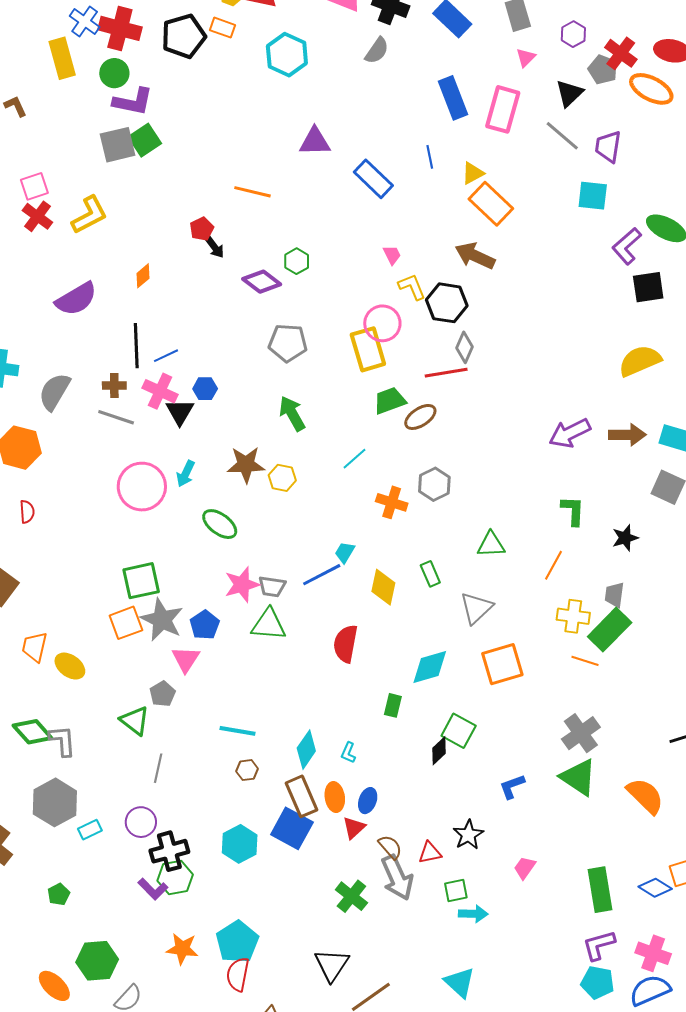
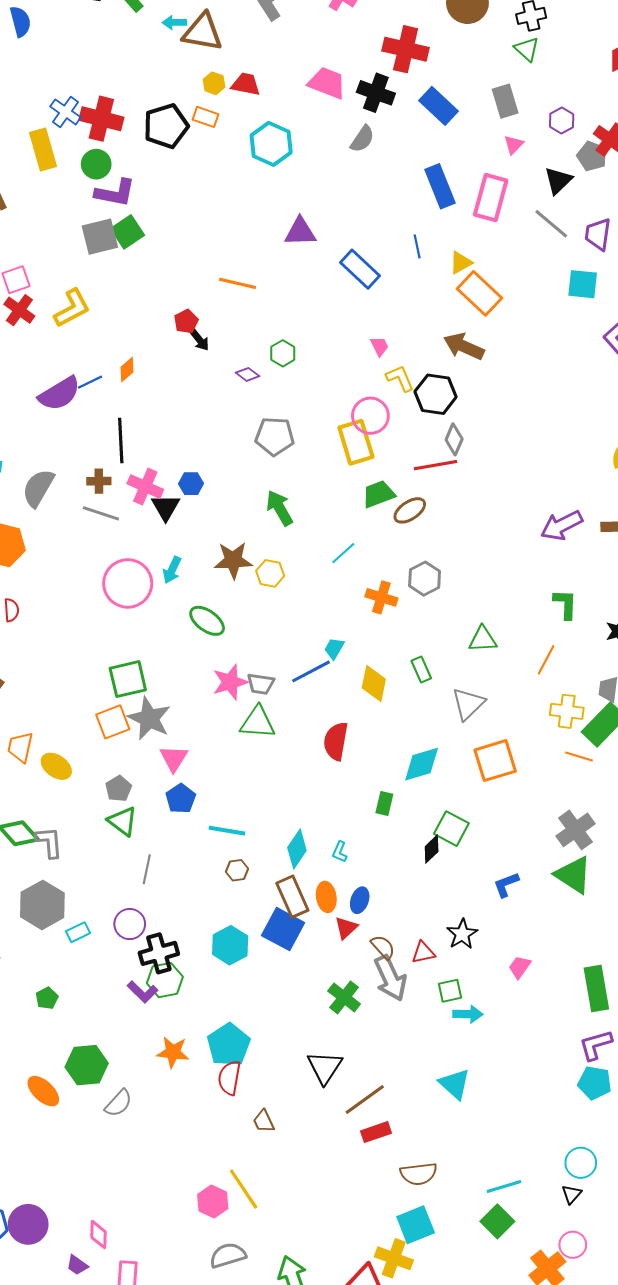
purple diamond: (262, 282) -> (248, 374), size x0.6
blue line: (166, 356) -> (90, 382), moved
blue pentagon: (205, 625) -> (181, 799), moved
gray pentagon: (163, 694) -> (118, 789), moved

